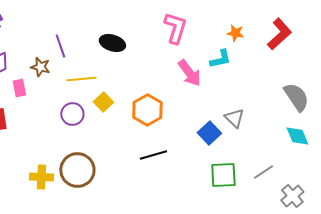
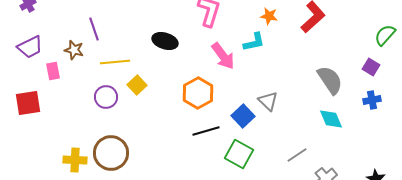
black ellipse: (112, 43) -> (165, 41), moved
orange hexagon: (147, 110) -> (198, 93), moved
black line: (153, 155) -> (206, 131), moved
green square: (223, 175) -> (239, 154), moved, turned 32

